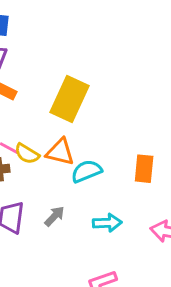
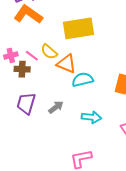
yellow rectangle: (70, 99) -> (78, 28), turned 48
yellow semicircle: (27, 154) -> (49, 52), moved

